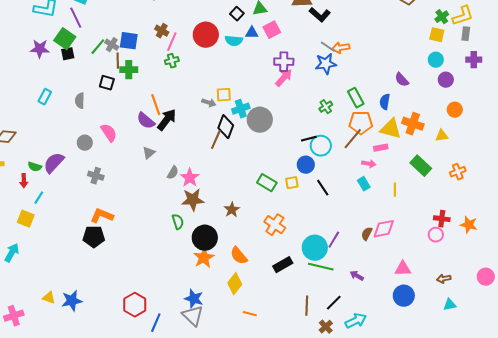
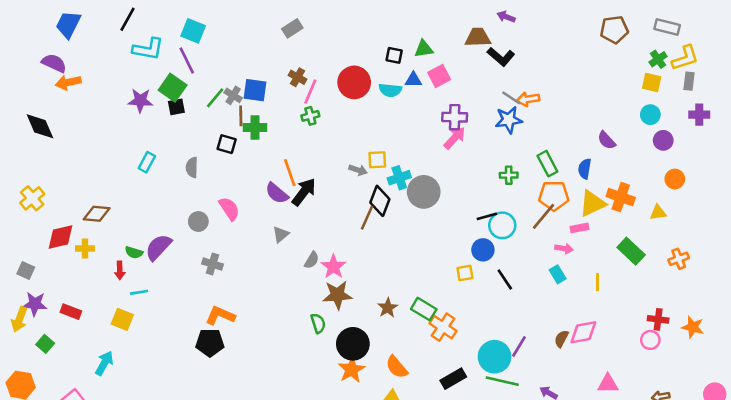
black square: (237, 14) -> (394, 55), turned -32
green cross: (326, 107) -> (509, 175), turned 32
yellow triangle: (391, 129) -> (592, 203), turned -40
green rectangle: (267, 183) -> (424, 309), moved
cyan line: (39, 198) -> (139, 292), turned 48

